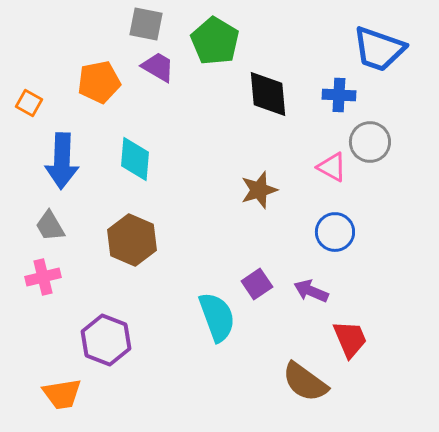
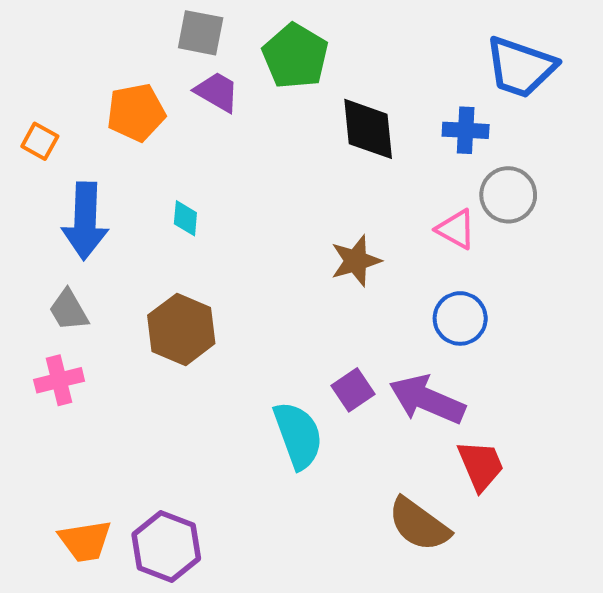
cyan diamond: (135, 159) -> (185, 218), size x0.6
purple arrow: (311, 291) -> (427, 400), size x1.6
purple hexagon: (106, 340) -> (166, 546), moved

